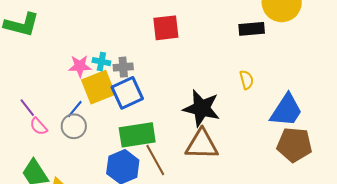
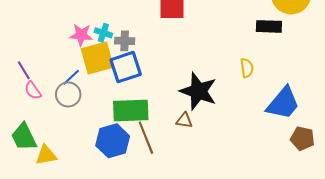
black rectangle: (252, 29) -> (269, 26), moved
brown triangle: (202, 144) -> (184, 120), moved, size x0.5
brown pentagon: (294, 145) -> (302, 138), moved, size x0.7

